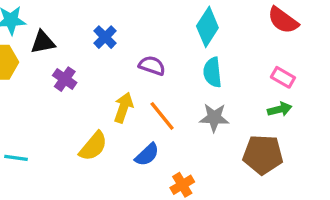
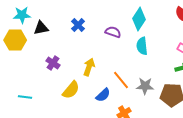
purple semicircle: (152, 66) -> (113, 32), moved
purple cross: (65, 79) -> (53, 63), moved
orange line: (162, 116) -> (121, 80), moved
gray star: (214, 118) -> (145, 86), moved

